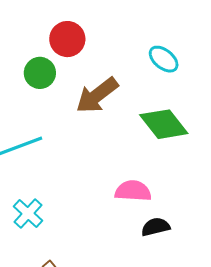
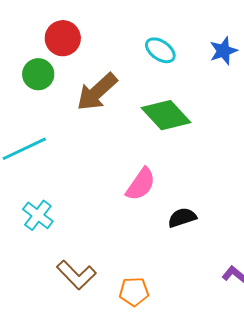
pink semicircle: (133, 191) -> (141, 184), turned 126
black semicircle: (156, 227) -> (182, 218), moved

